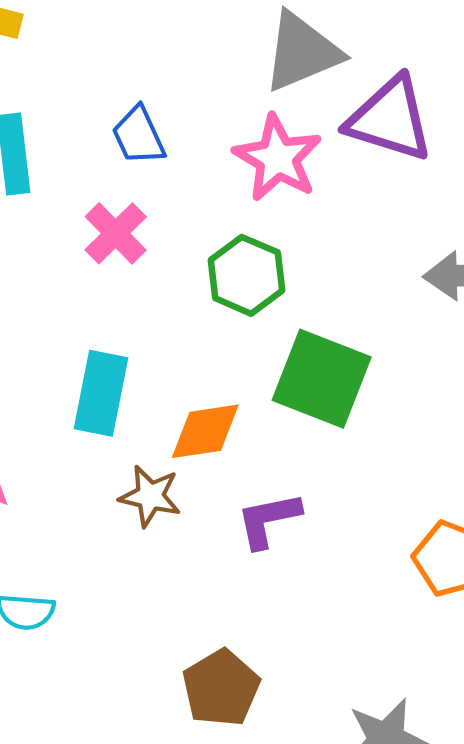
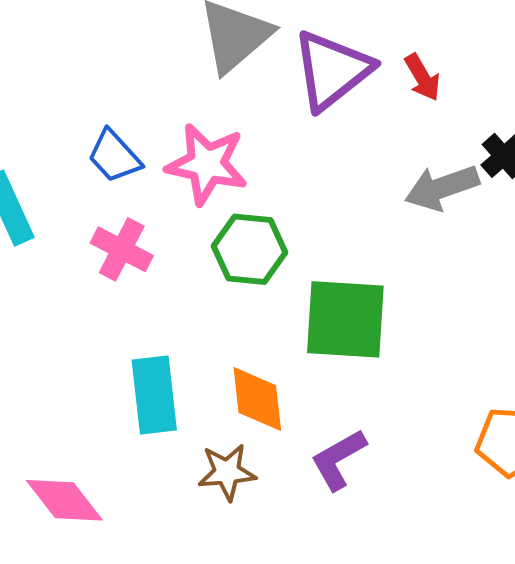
purple triangle: (390, 119) -> (332, 70), turned -38
pink star: (278, 158) -> (207, 164), moved
orange diamond: (205, 431) -> (257, 399), turned -70

